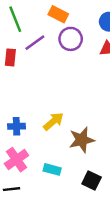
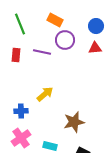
purple line: (35, 43) -> (42, 52), moved, turned 48
yellow arrow: (53, 121) -> (45, 94), moved

